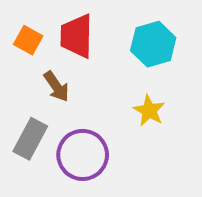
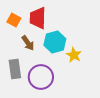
cyan hexagon: (153, 44) -> (55, 42), moved
gray rectangle: (30, 139) -> (15, 69), turned -36

